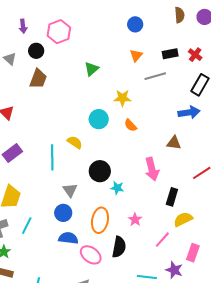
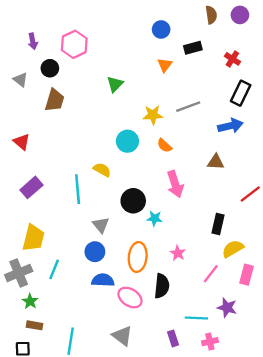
black rectangle: (170, 54) -> (193, 48), moved
gray line: (155, 76) -> (188, 107), moved
pink arrow: (152, 169) -> (175, 184), moved
pink rectangle: (193, 253) -> (246, 275), moved

